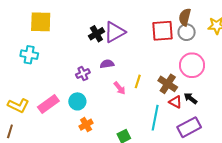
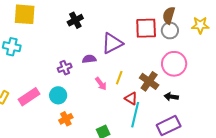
purple triangle: (115, 32) -> (112, 43), moved
black cross: (96, 34) -> (75, 20), moved
black arrow: (190, 98) -> (171, 97), turned -32
red triangle: (175, 102) -> (131, 98), moved

